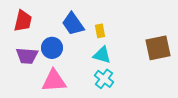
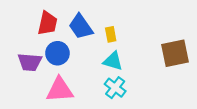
red trapezoid: (23, 21) -> (47, 23), moved

